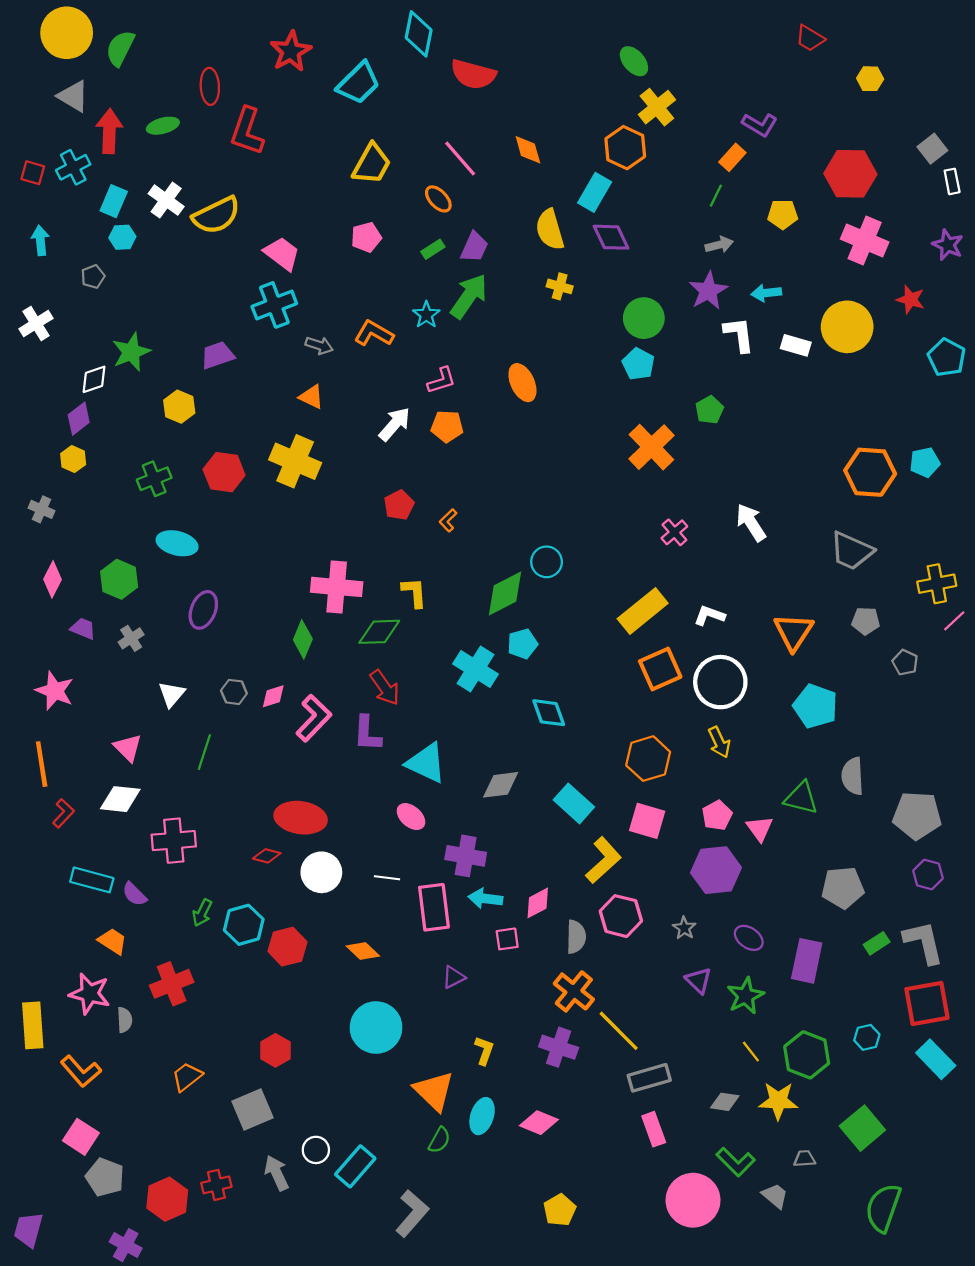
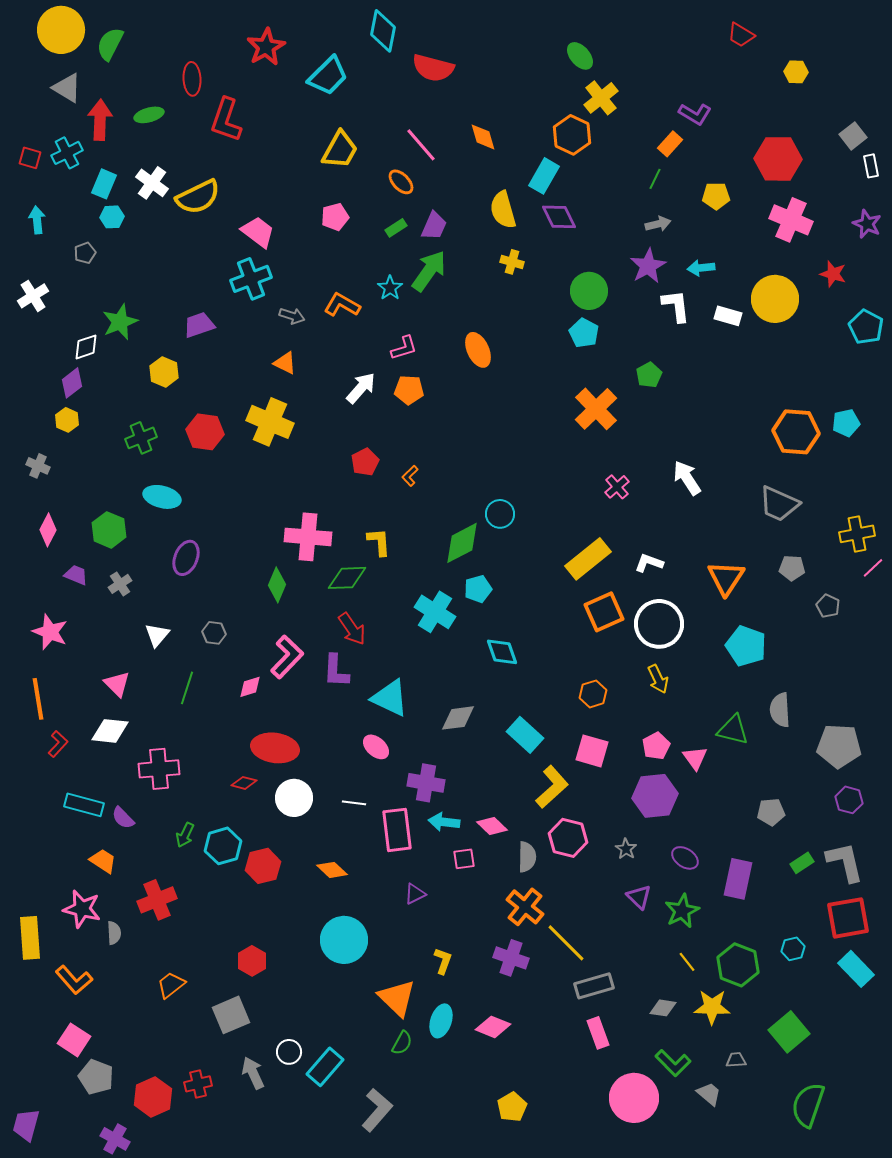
pink diamond: (273, 696) -> (250, 687), moved
orange hexagon: (648, 759) -> (593, 694), size x0.7
gray pentagon: (843, 888) -> (771, 812), size x0.7
pink diamond: (538, 903) -> (492, 826), turned 72

